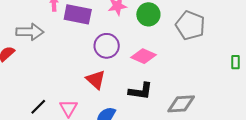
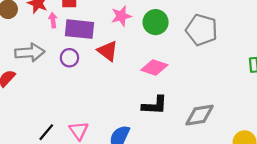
purple circle: (107, 46) -> (69, 58), moved, size x0.7
red triangle: (96, 80) -> (108, 51), moved

